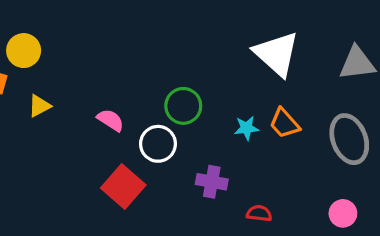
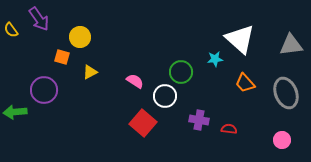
cyan star: (246, 128) -> (215, 59), moved
red semicircle: (259, 213) -> (229, 129), moved

